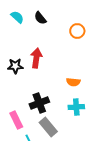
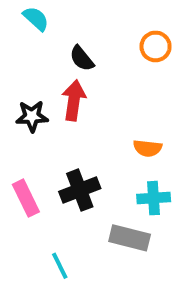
black semicircle: (40, 18) -> (82, 58), moved
pink rectangle: (16, 120) -> (26, 198), moved
gray rectangle: (48, 127) -> (130, 238), moved, turned -36

